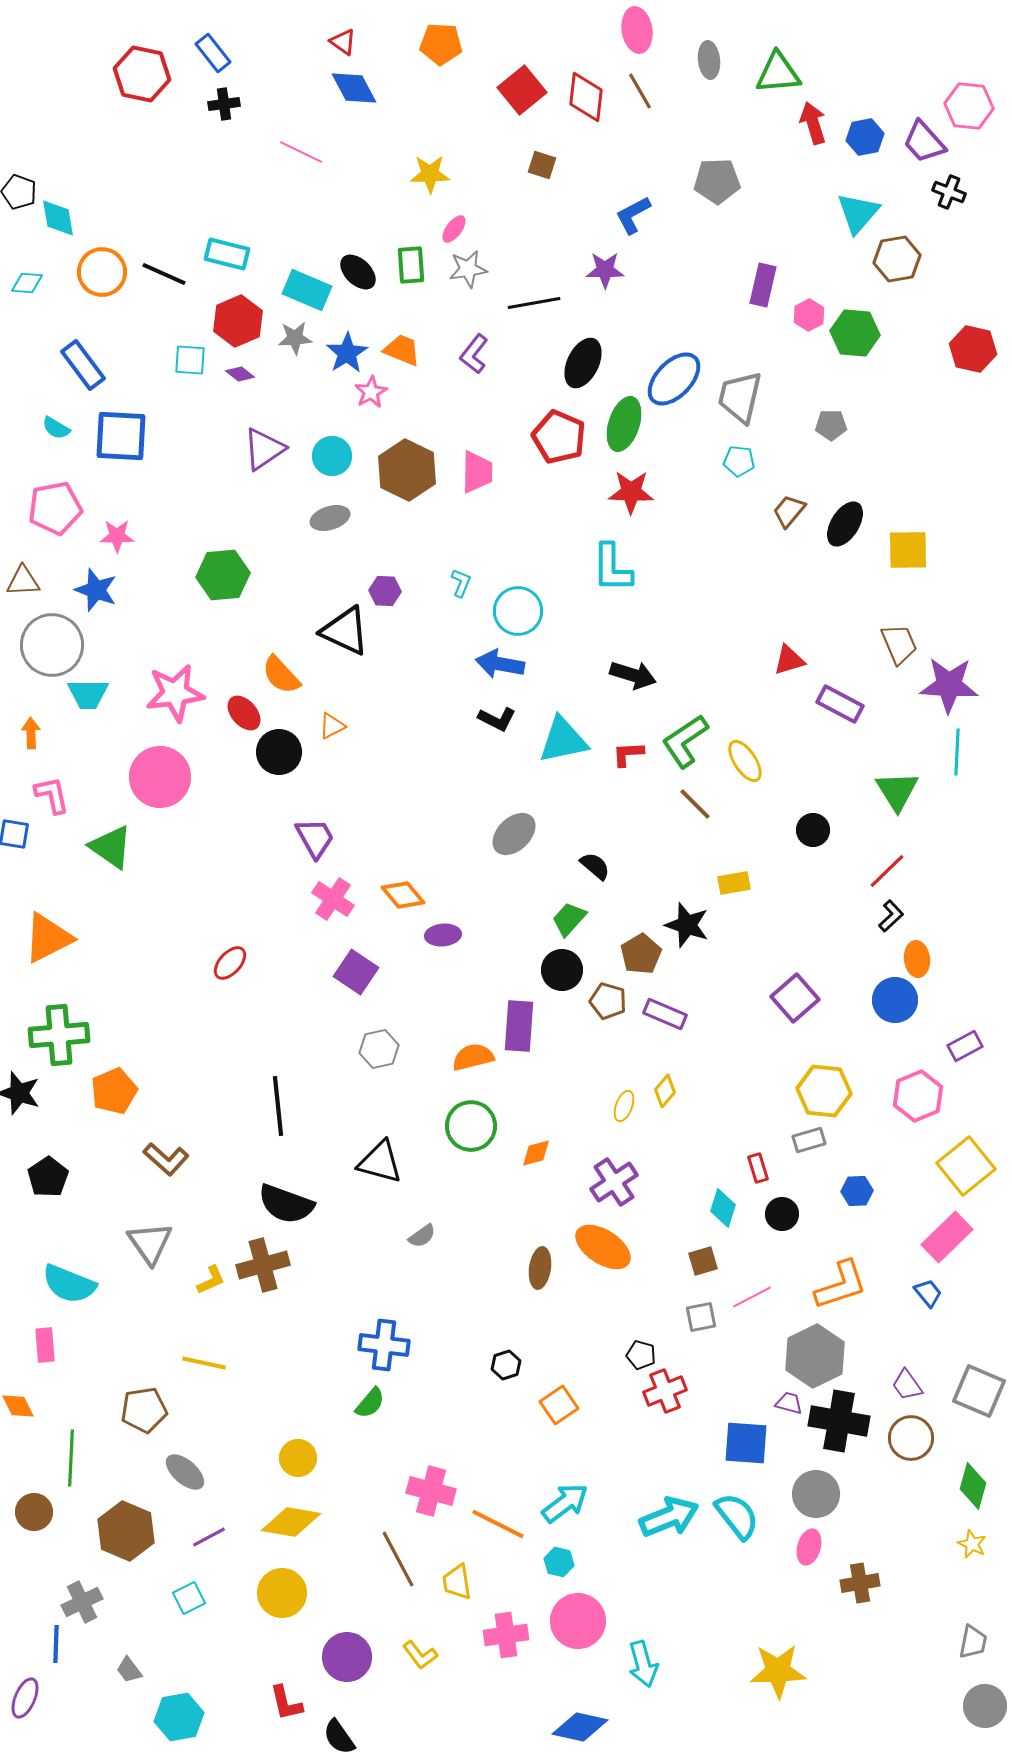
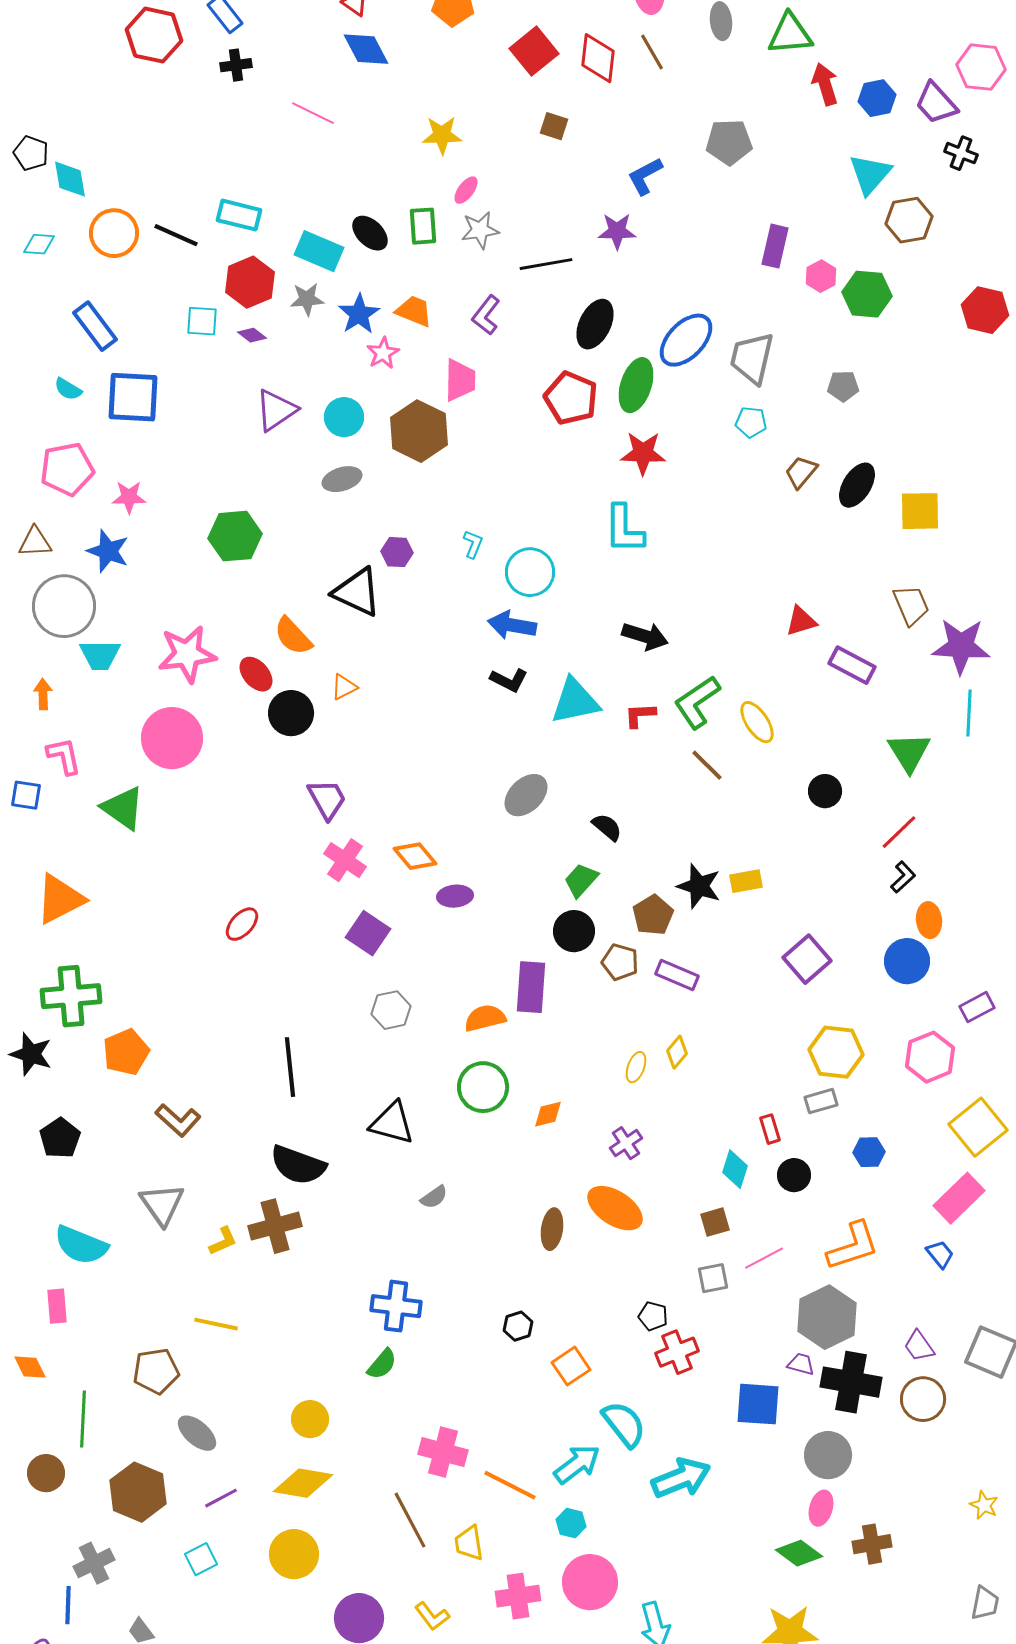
pink trapezoid: (477, 472) -> (460, 380), moved
yellow rectangle: (734, 883) -> (746, 881), moved
purple cross: (614, 1182) -> (626, 1143), size x0.7
green diamond: (973, 1486) -> (799, 1553), moved, turned -69
cyan semicircle: (737, 1516) -> (624, 1424), moved

